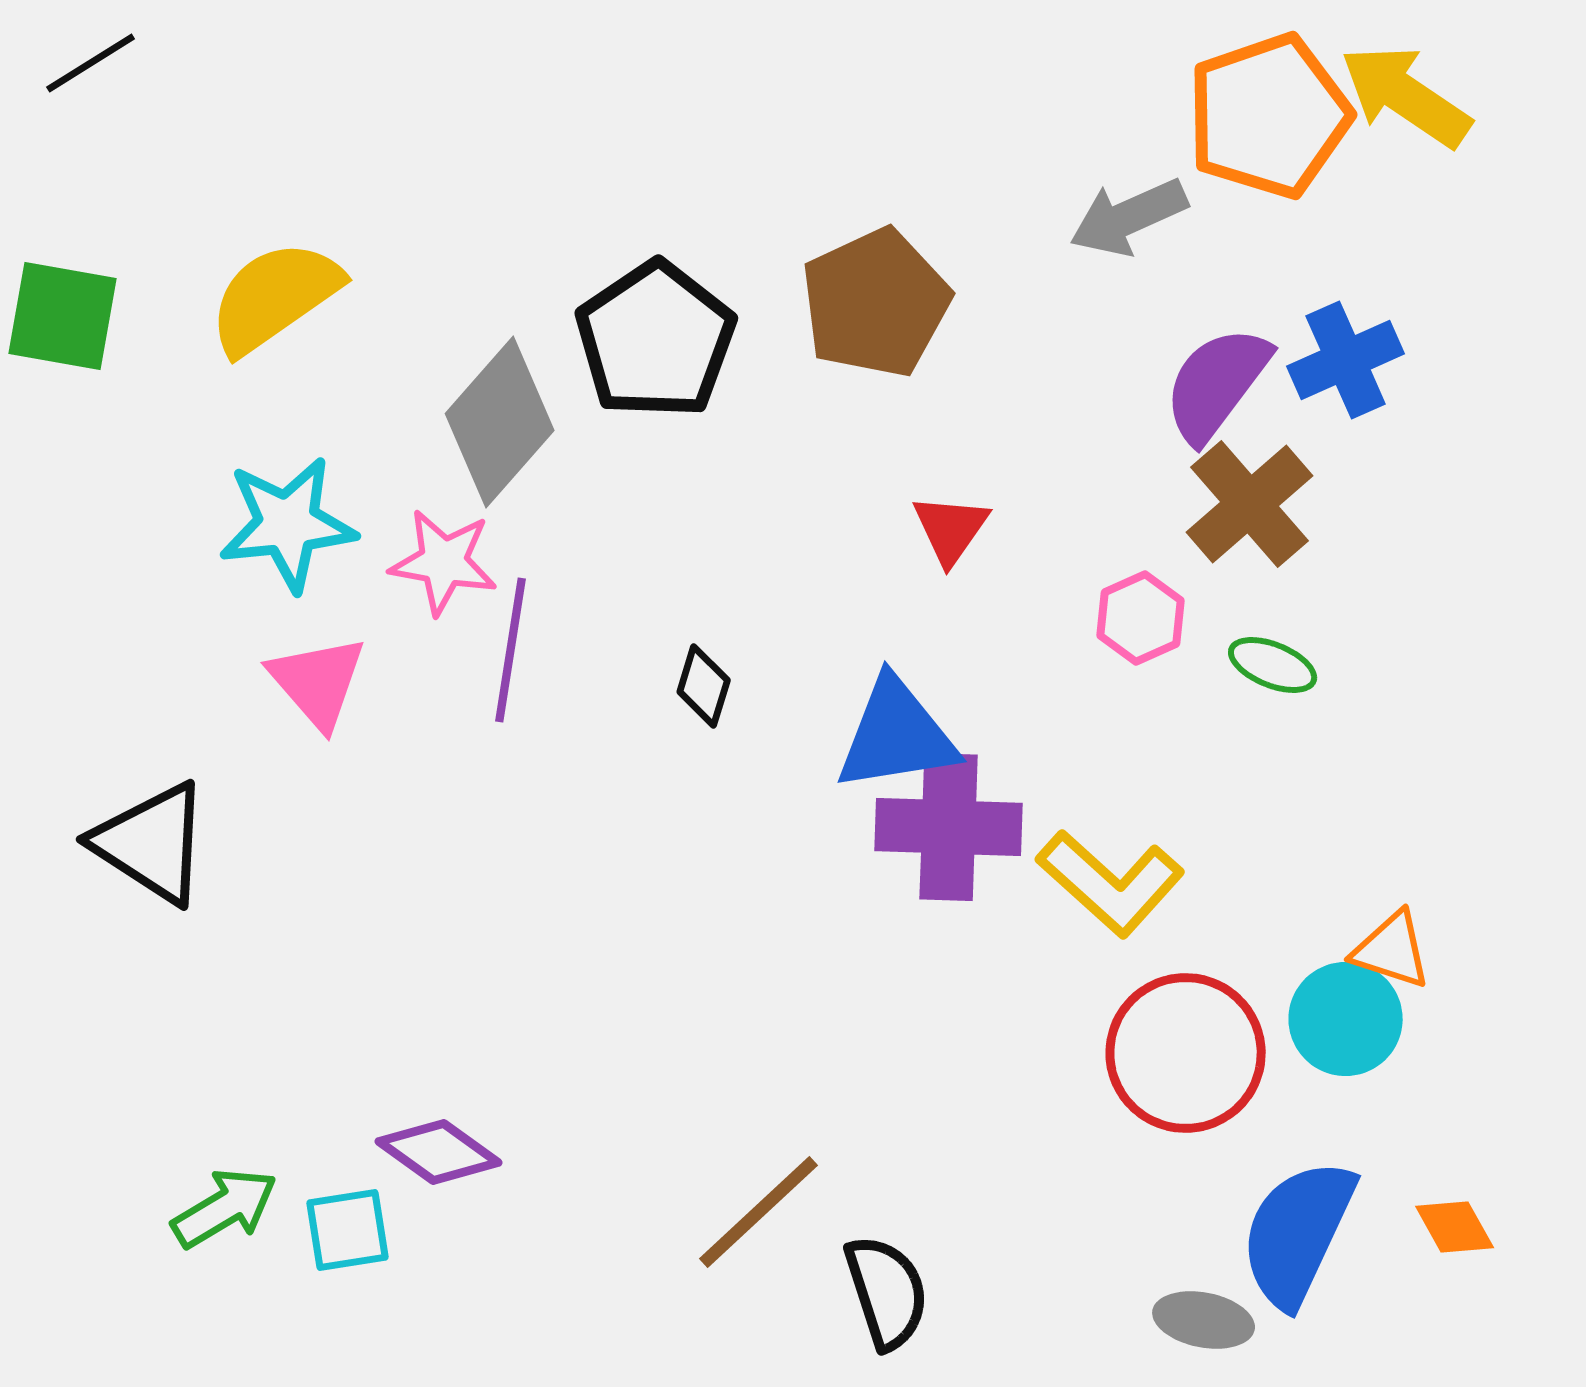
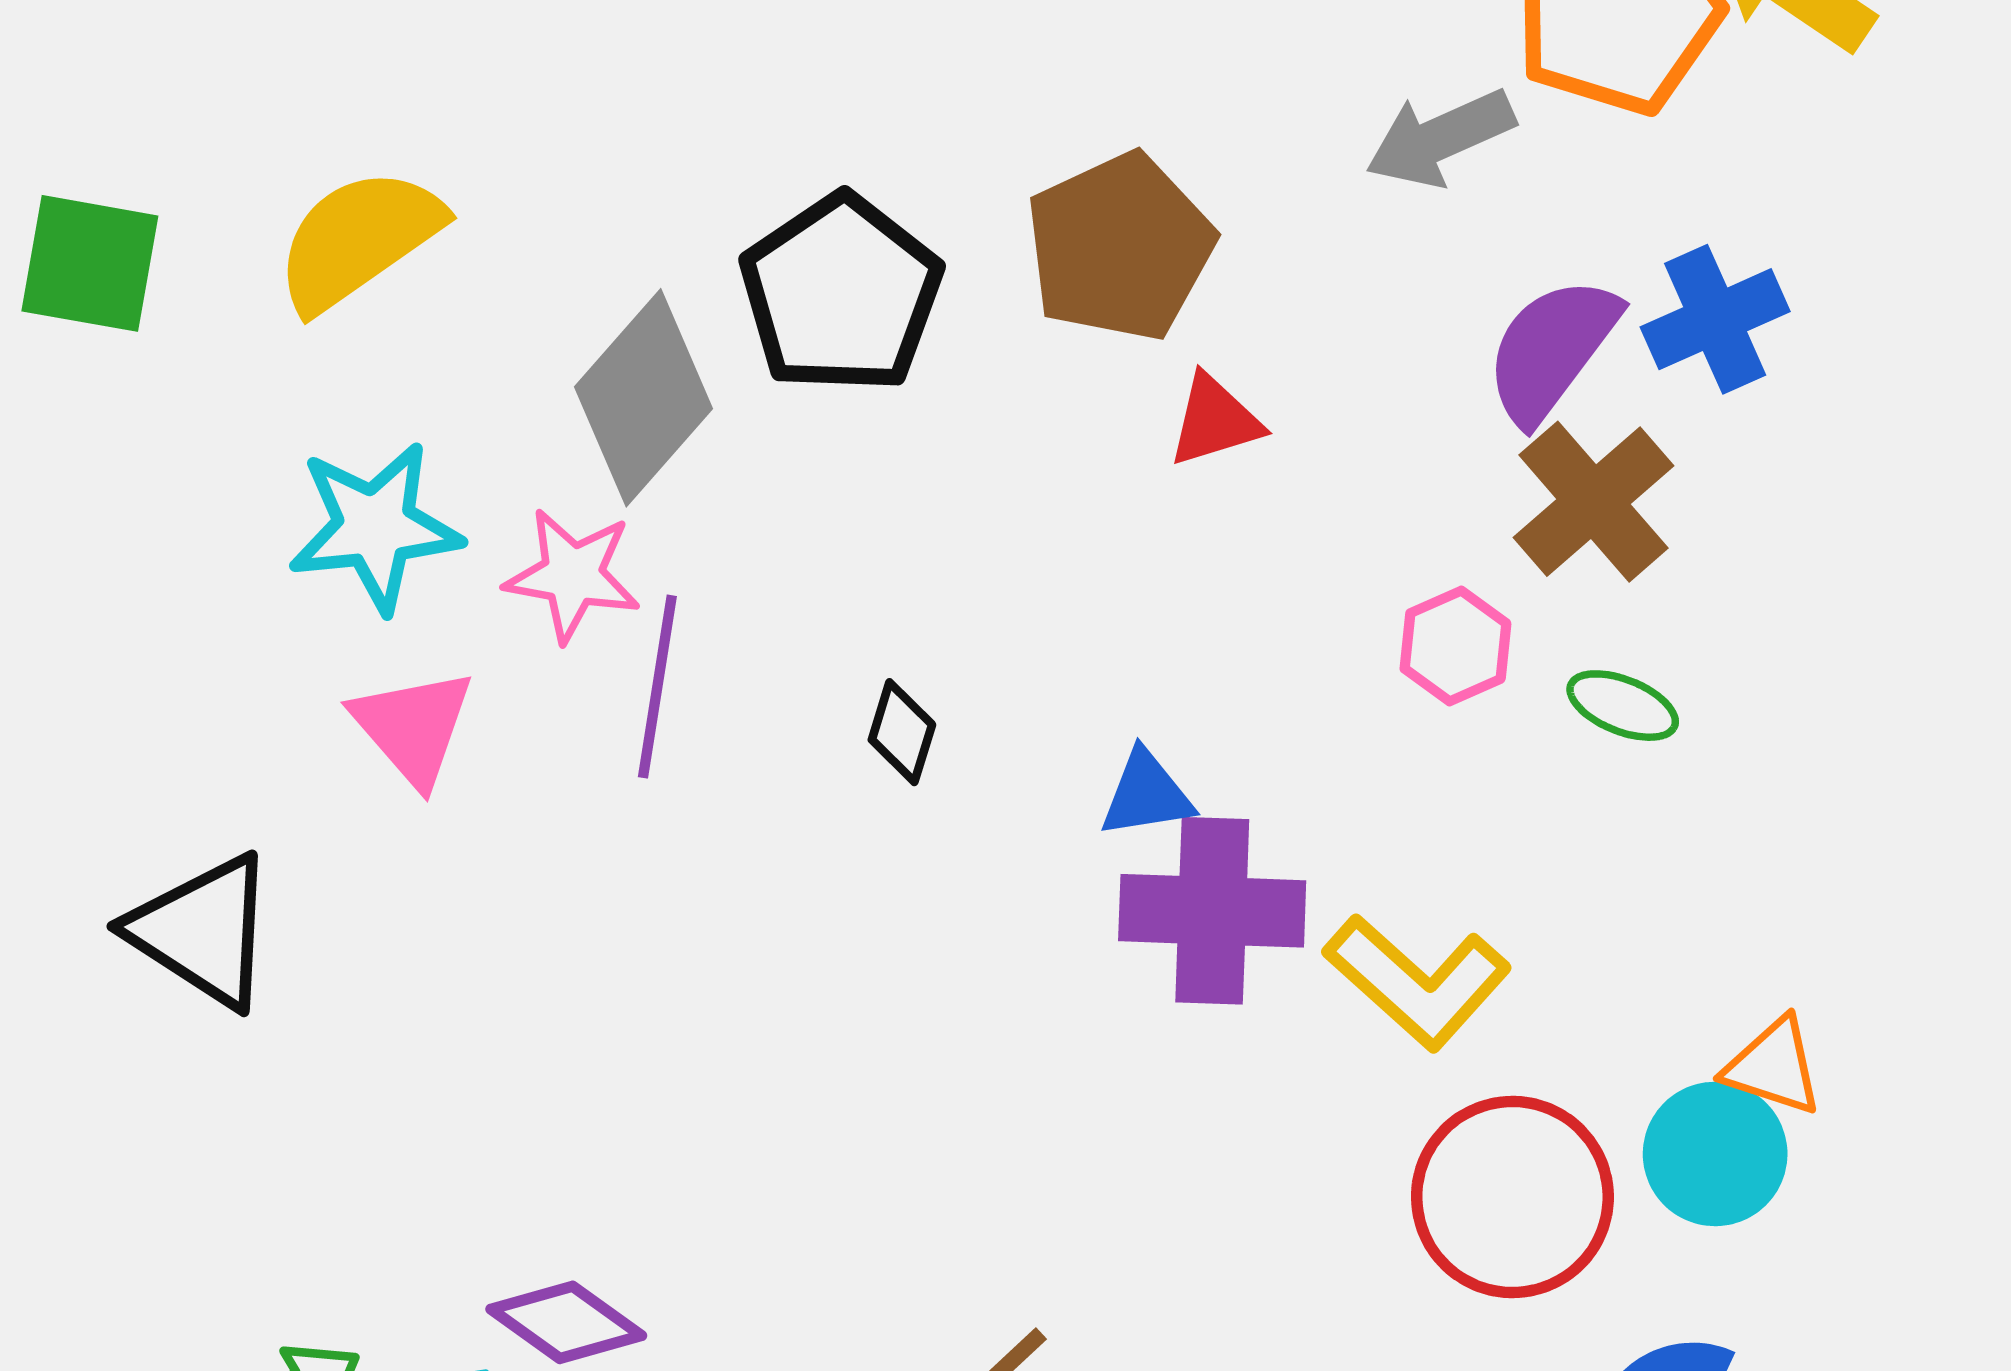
red triangle: (951, 529) -> (1215, 421), moved, turned 38
blue triangle: (897, 735) -> (1146, 794), size x0.6

